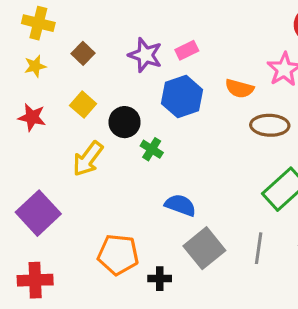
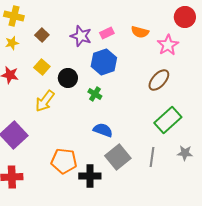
orange semicircle: (239, 89) -> (140, 32), moved
brown ellipse: (270, 125) -> (159, 80), turned -50
green cross: (152, 149) -> (95, 94), moved
black cross: (160, 279) -> (90, 176), size x1.5

